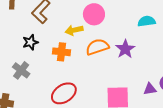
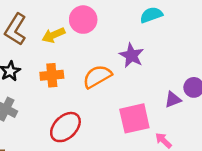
yellow arrow: (74, 30) -> (54, 35), moved
orange semicircle: (97, 47) -> (97, 76), moved

